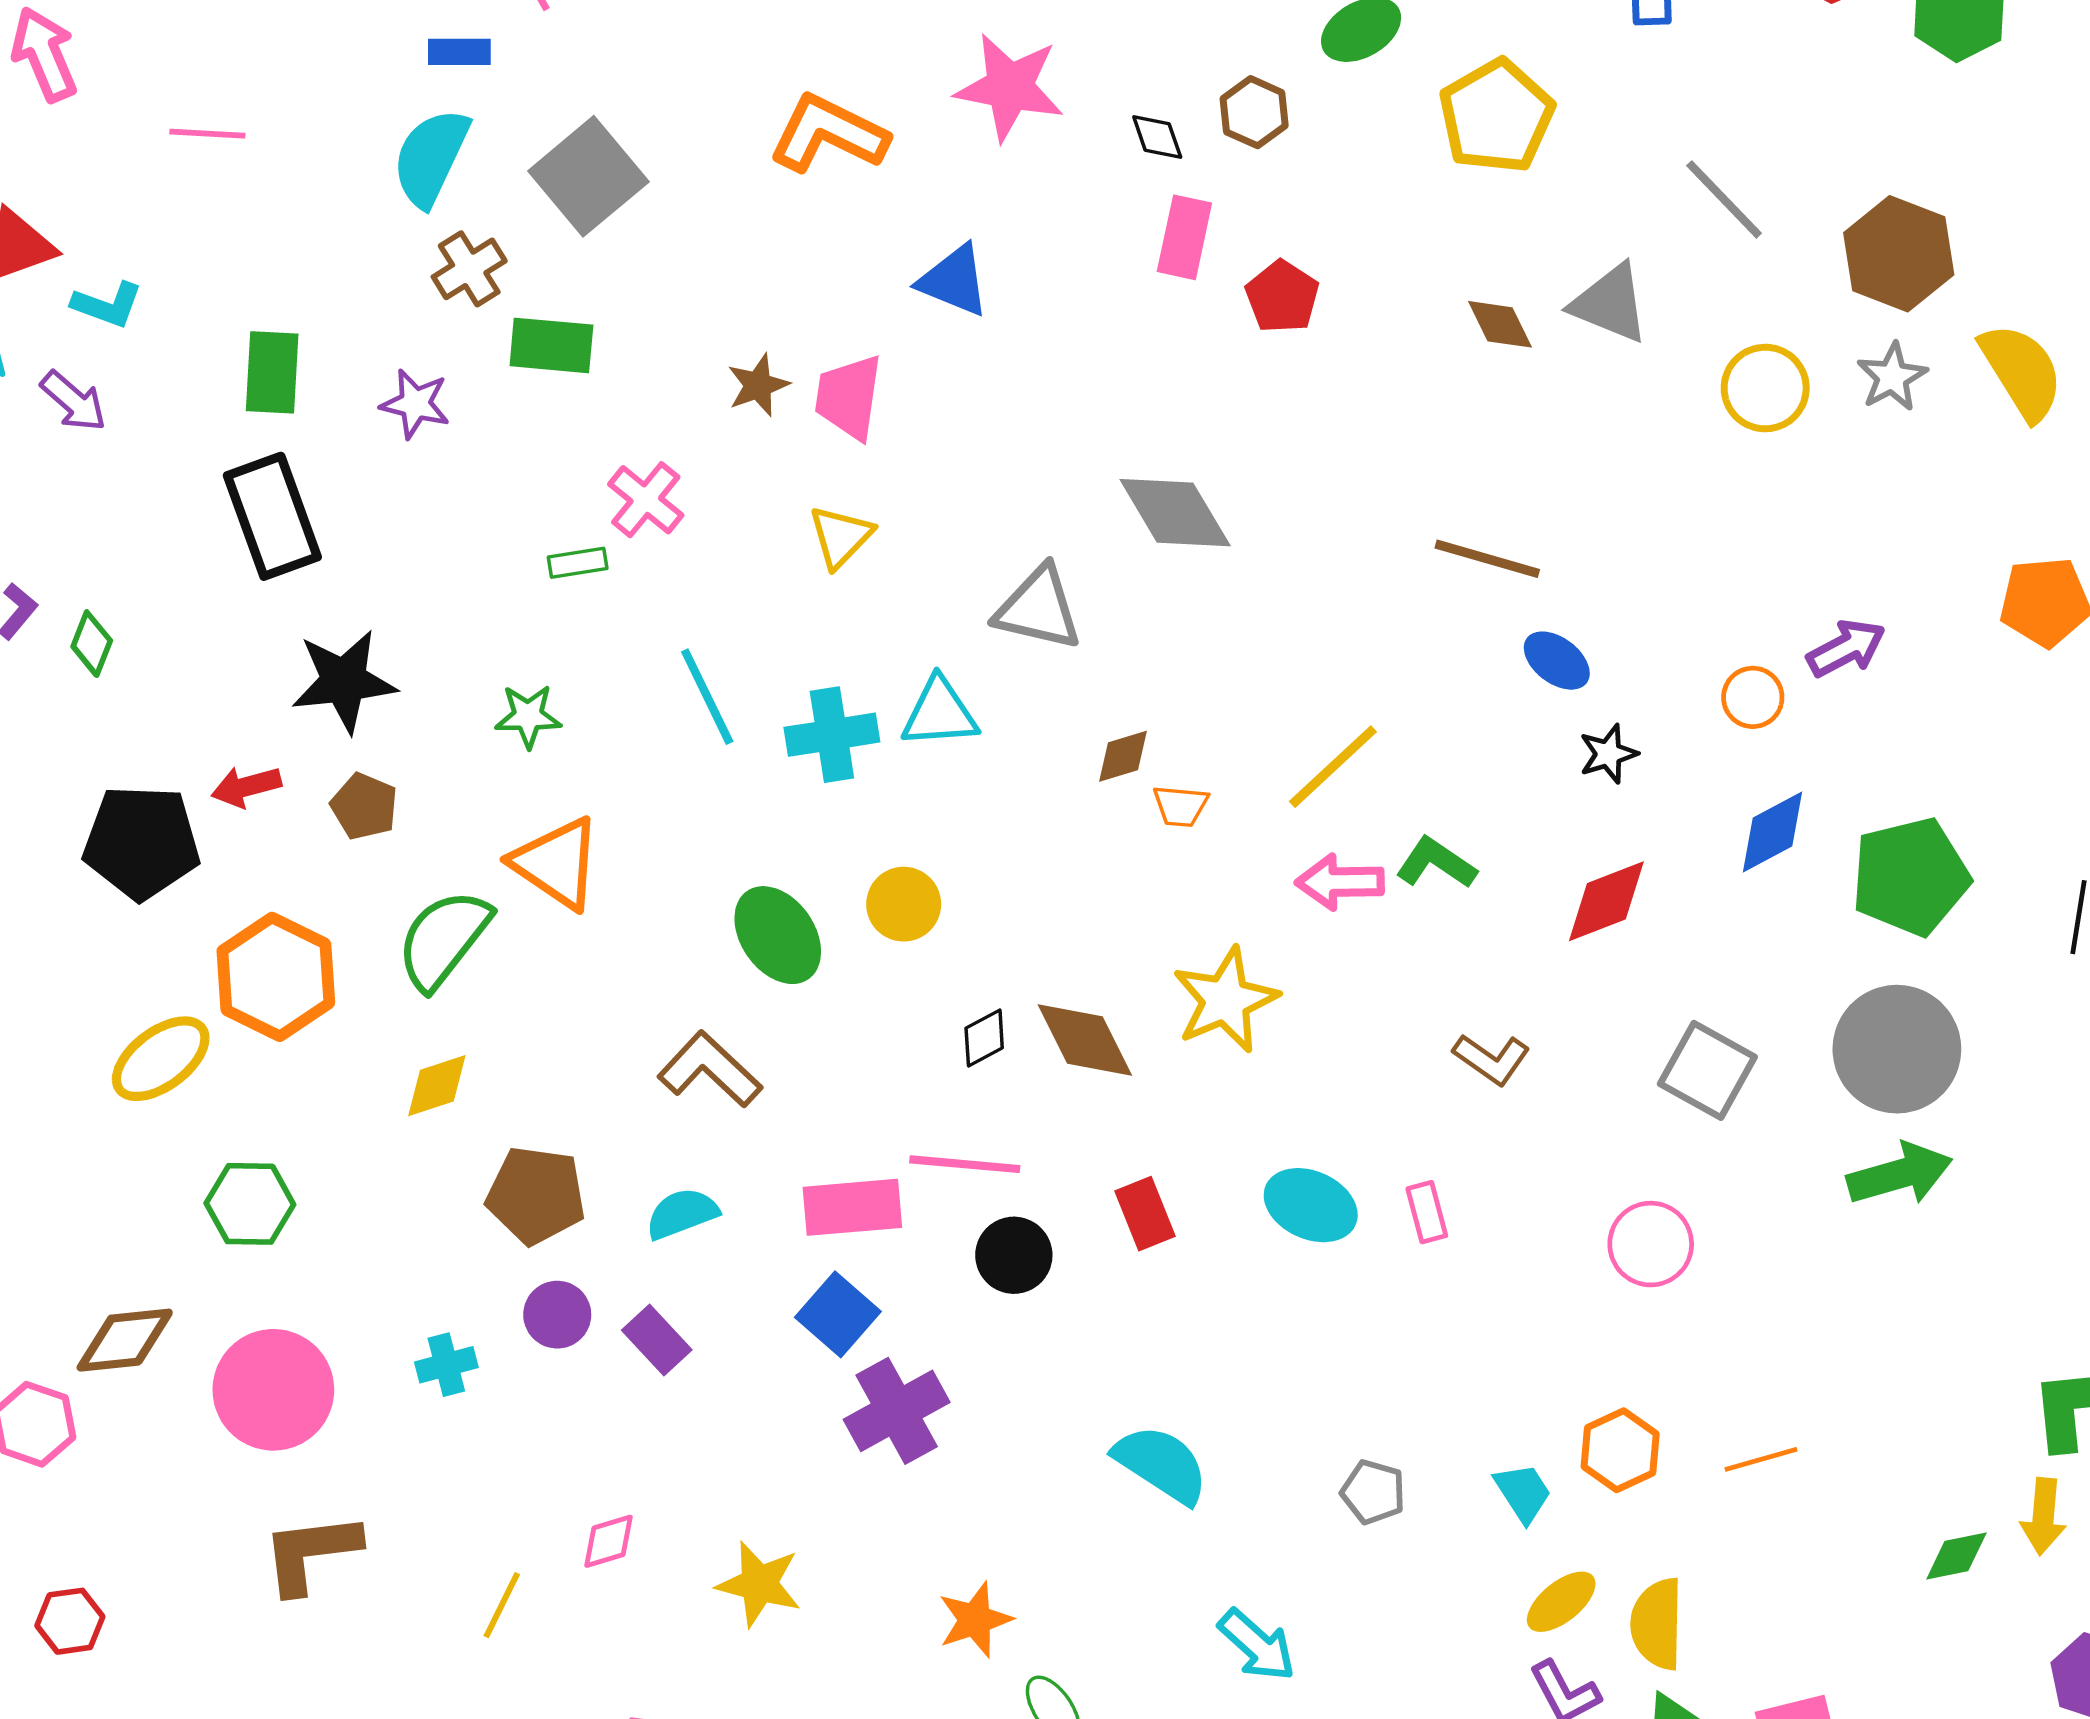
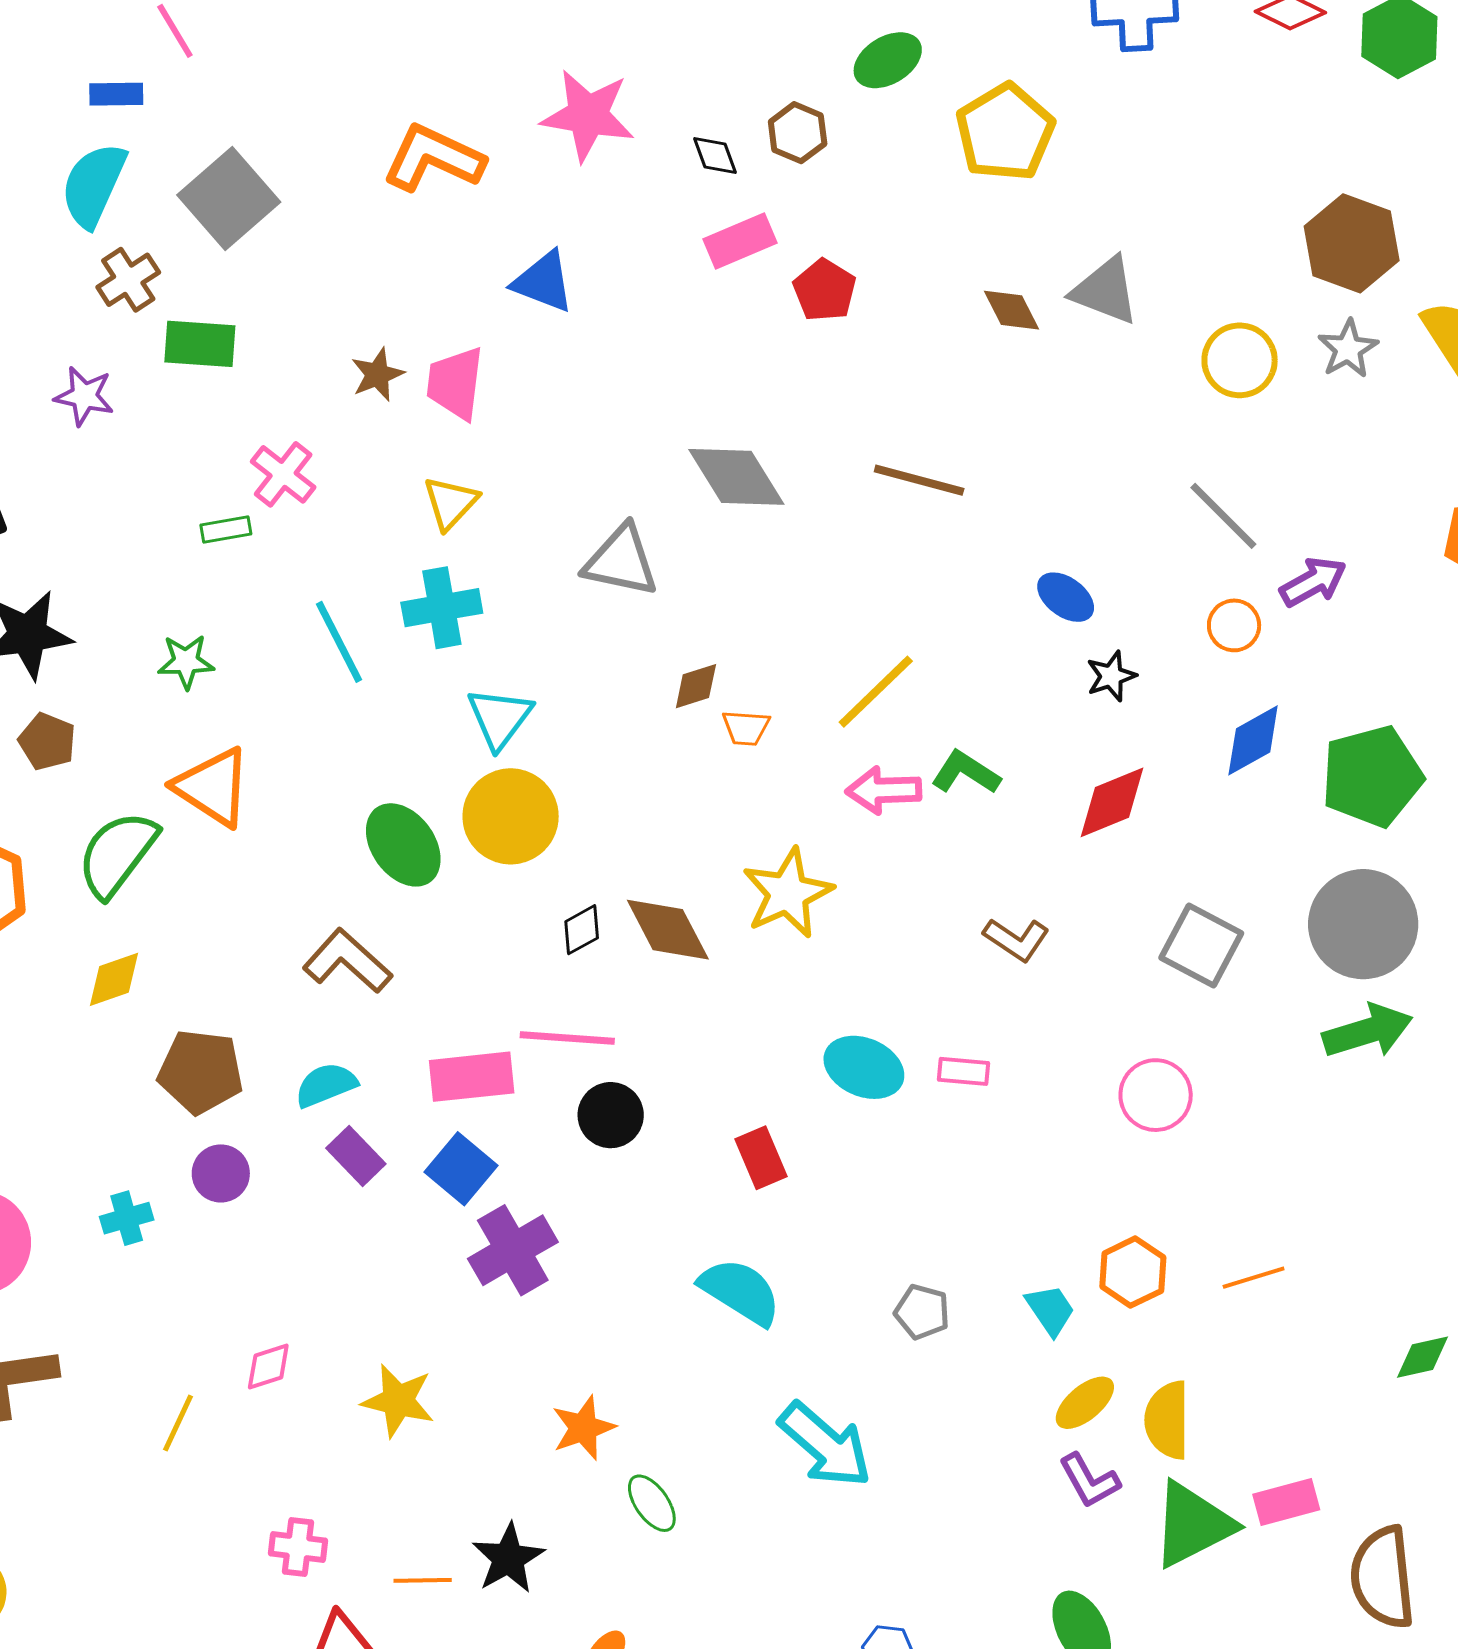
gray line: (1724, 199) -> (1223, 516), moved
pink rectangle: (1184, 237) -> (740, 241), turned 56
brown line: (1487, 559) -> (919, 480), moved
cyan triangle: (940, 713) -> (500, 718), moved, turned -48
cyan cross: (832, 735) -> (442, 608), moved
yellow circle: (904, 904) -> (511, 816), size x1.5
pink rectangle: (1427, 1212) -> (963, 1071), turned -69
red rectangle: (1145, 1214) -> (761, 1158), moved
purple rectangle: (657, 1340) -> (356, 1156), moved
cyan arrow: (1257, 1645) -> (825, 1445), size x1.4

